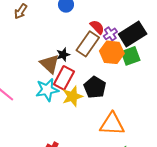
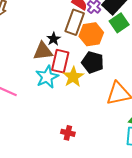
orange hexagon: (112, 52) -> (91, 34), moved
brown triangle: (50, 64) -> (43, 51), turned -35

